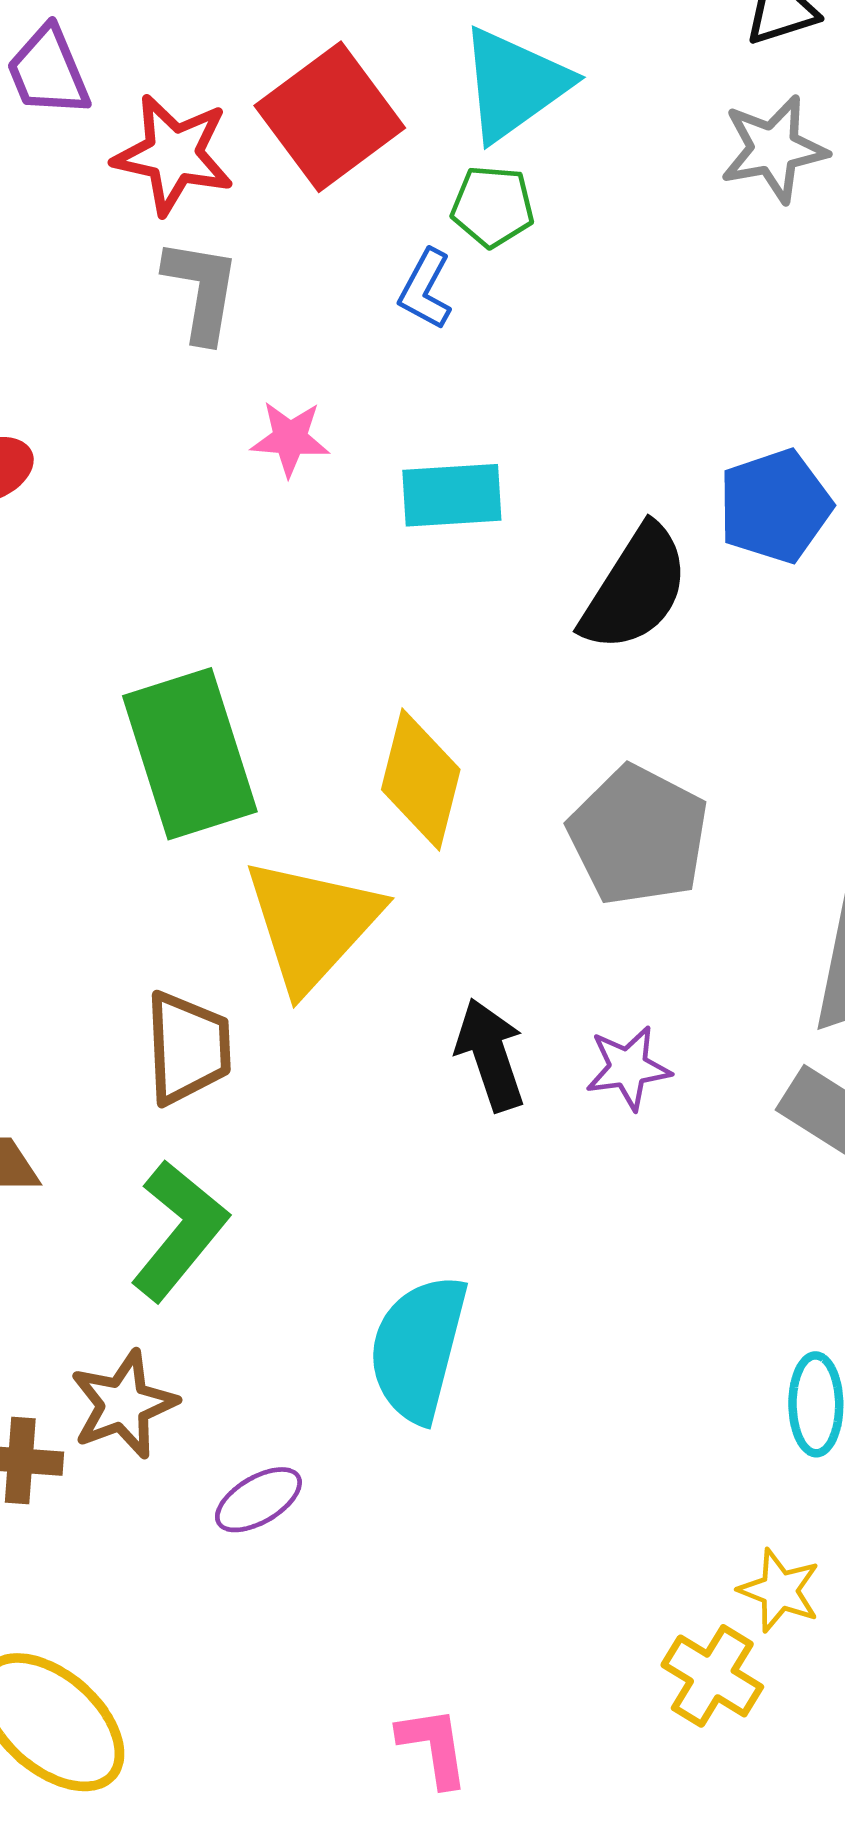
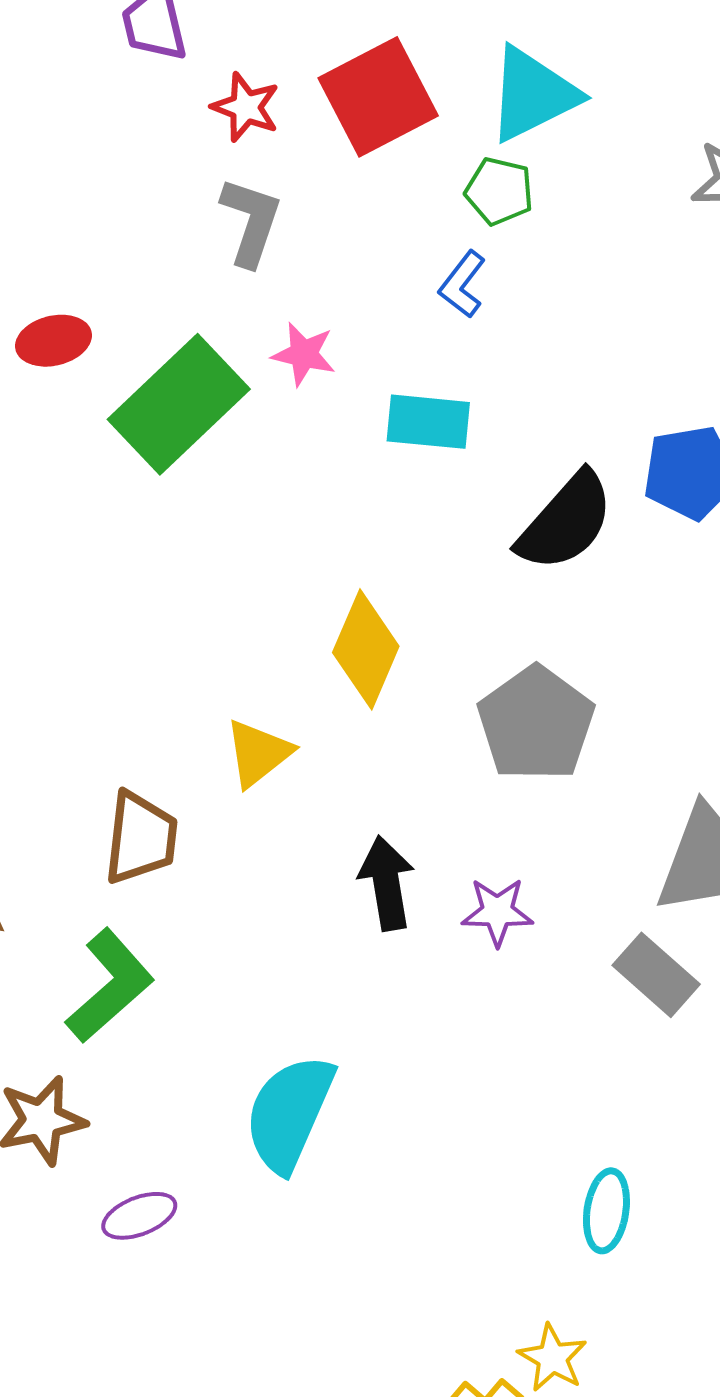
red star: (173, 154) -> (246, 107), size x0.7
blue L-shape: (425, 289) -> (462, 284), moved
green rectangle: (190, 754) -> (179, 404), moved, turned 55
yellow triangle: (312, 924) -> (258, 753), size x0.6

